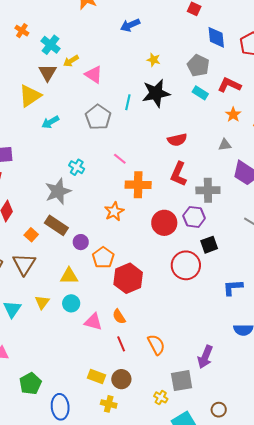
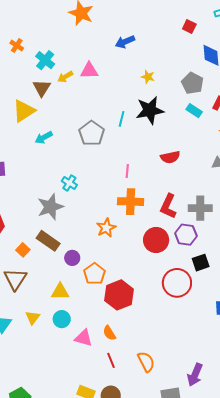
pink triangle: (94, 74) -> (89, 71), moved, turned -36
pink line: (120, 159) -> (127, 171), moved, turned 56
red L-shape: (179, 174) -> (168, 206), moved

